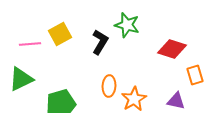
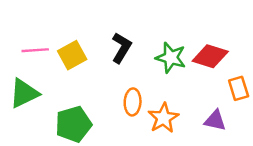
green star: (127, 25) -> (171, 58), moved
yellow square: (60, 34) -> (72, 55), moved

